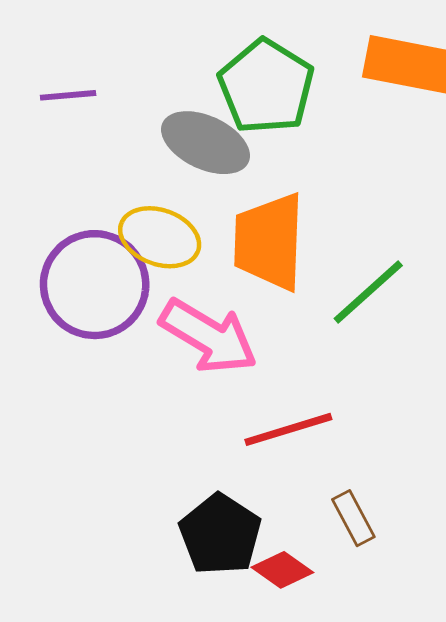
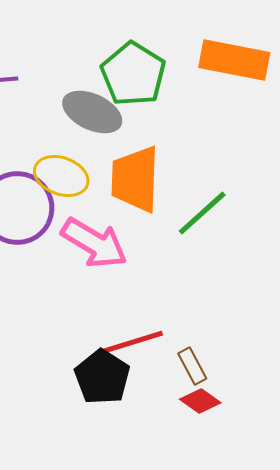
red line: (288, 429) -> (133, 342), moved
red diamond: (282, 570) -> (200, 401), moved

